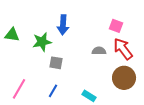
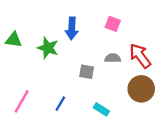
pink square: (116, 26) -> (113, 24), moved
green star: (42, 42) -> (48, 48), turned 30
gray square: (56, 63) -> (87, 72), moved

